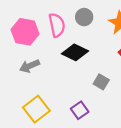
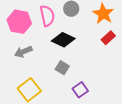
gray square: (101, 82) -> (62, 68), moved
purple square: (80, 110) -> (80, 90), moved

